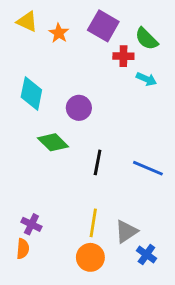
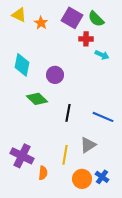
green semicircle: (146, 39) -> (96, 19), moved
purple cross: (31, 224) -> (22, 156), size x1.6
gray triangle: (126, 231) -> (88, 145), moved
orange semicircle: (23, 249) -> (43, 173), moved
orange circle: (90, 257) -> (82, 179), moved

